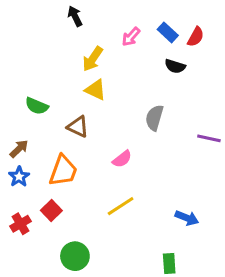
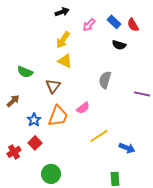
black arrow: (75, 16) -> (62, 12), moved, turned 96
red semicircle: (196, 37) -> (133, 25), turned 120
brown triangle: (78, 127) -> (53, 86), turned 42
orange trapezoid: (63, 171) -> (58, 116), moved
blue star: (19, 177) -> (34, 120), moved
yellow line: (121, 206) -> (99, 136), moved

